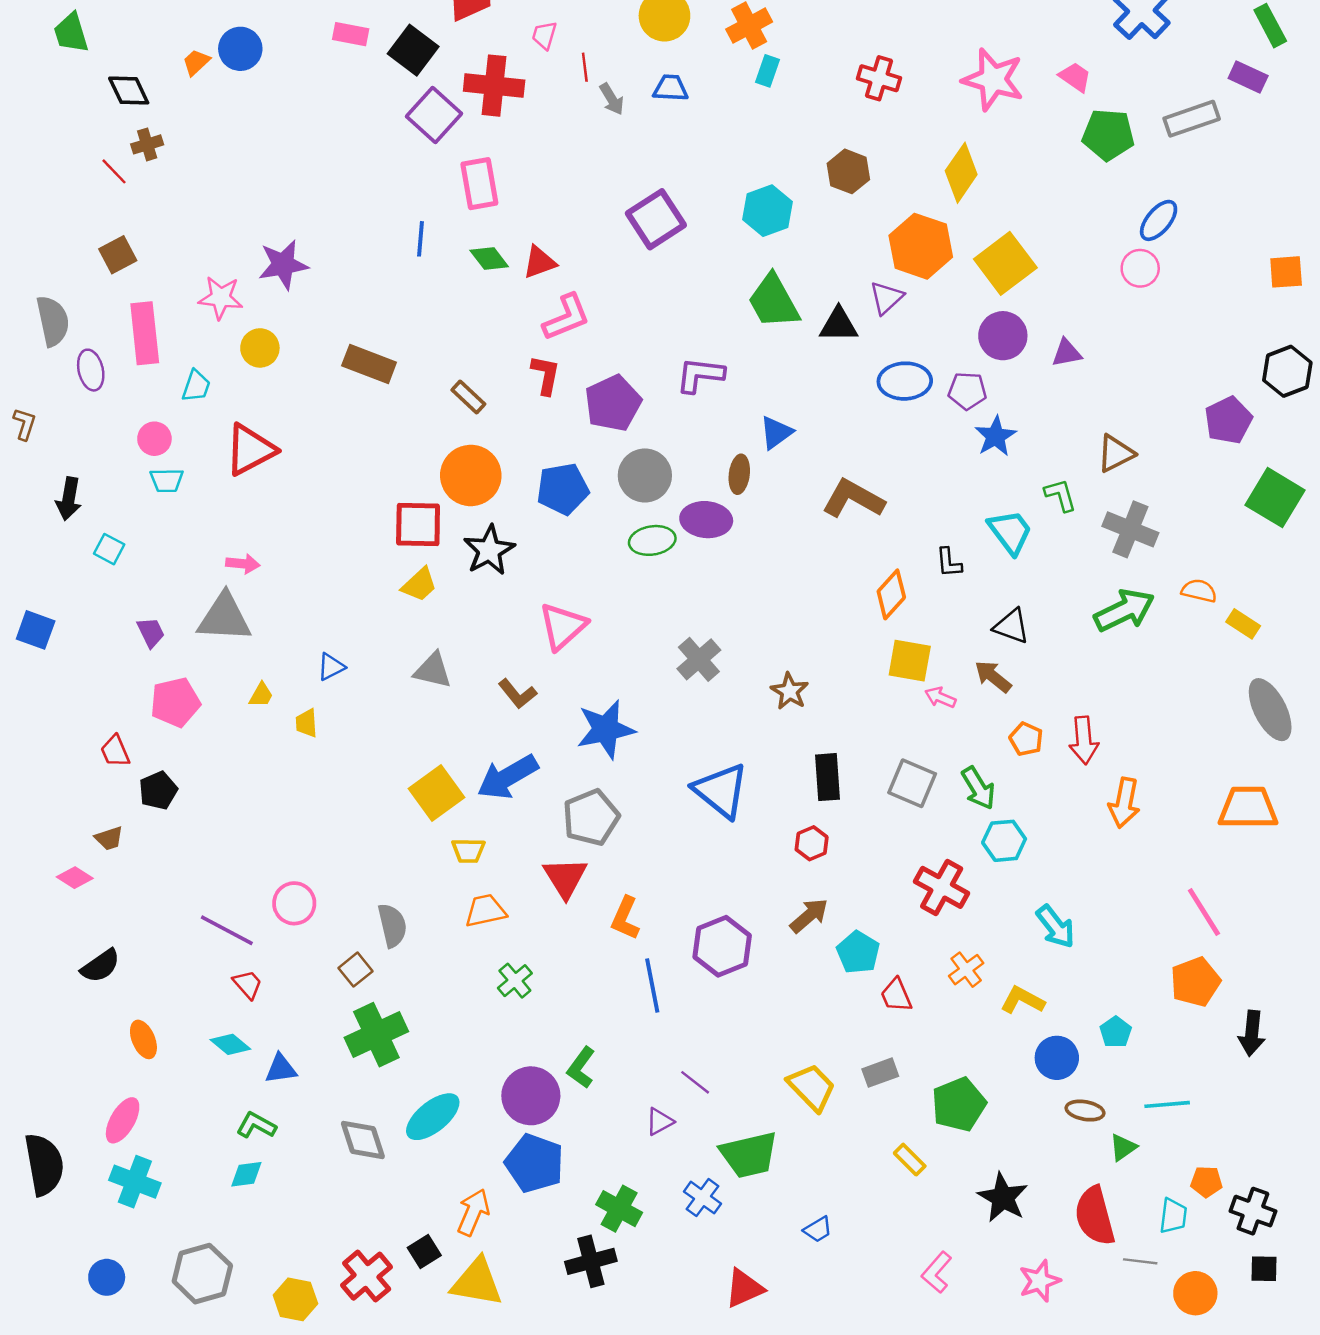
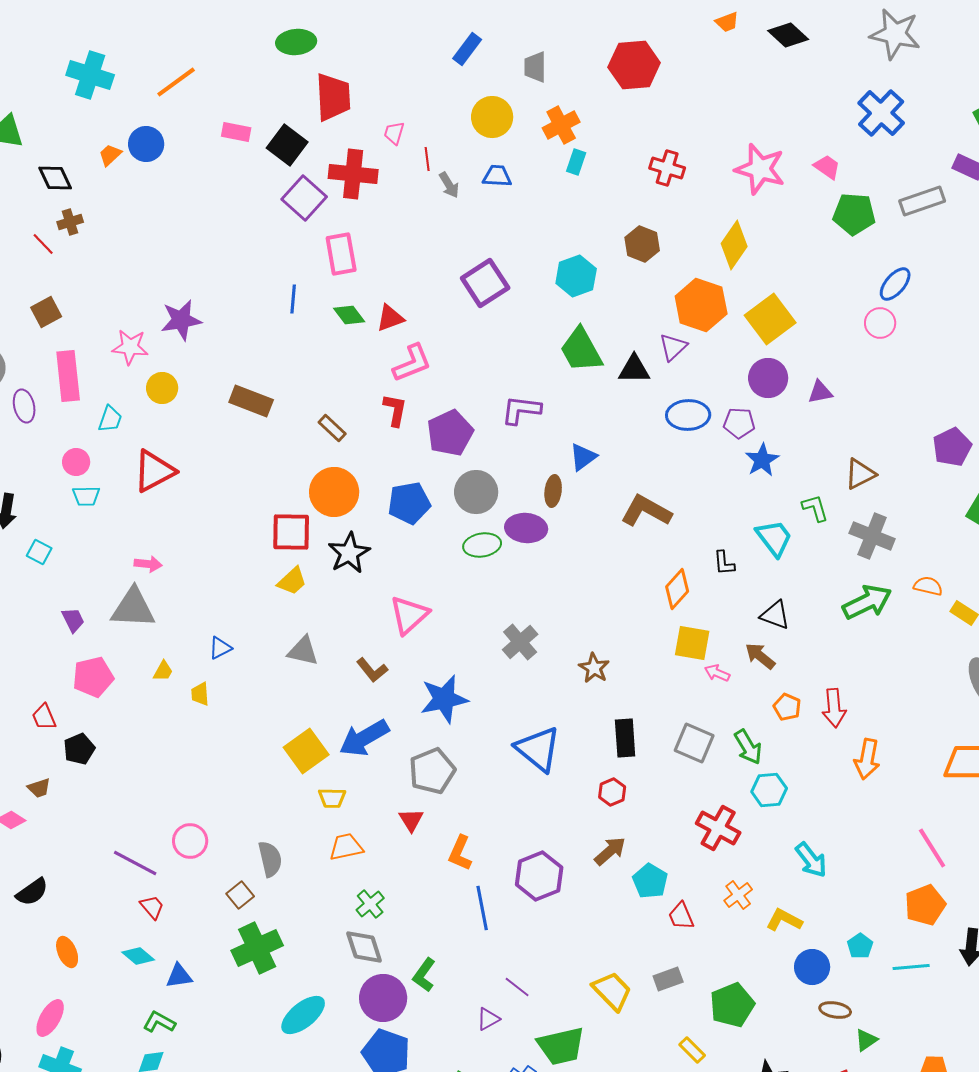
red triangle: (565, 878) -> (411, 820), size x0.7
cyan line: (1167, 1104) -> (911, 967), moved
gray diamond: (363, 1140) -> (364, 947), moved

